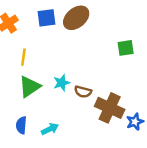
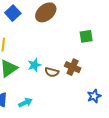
blue square: (46, 18) -> (13, 13), moved, turned -35
brown cross: (110, 108) -> (73, 67), moved, size x0.7

